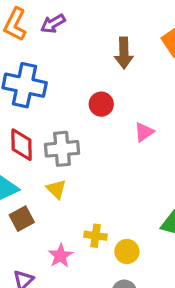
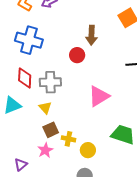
brown arrow: (124, 53) -> (92, 35), moved
pink triangle: (144, 132) -> (99, 96), moved, size x1.6
brown square: (22, 219) -> (51, 130), moved

